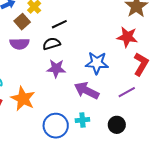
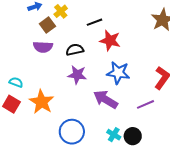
black line: (59, 24) -> (94, 22), moved
red star: (127, 37) -> (110, 41), moved
cyan cross: (82, 120) -> (114, 135), moved, turned 32

